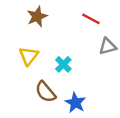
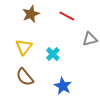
red line: (91, 19) -> (67, 16), moved
brown semicircle: (45, 92) -> (25, 77), moved

